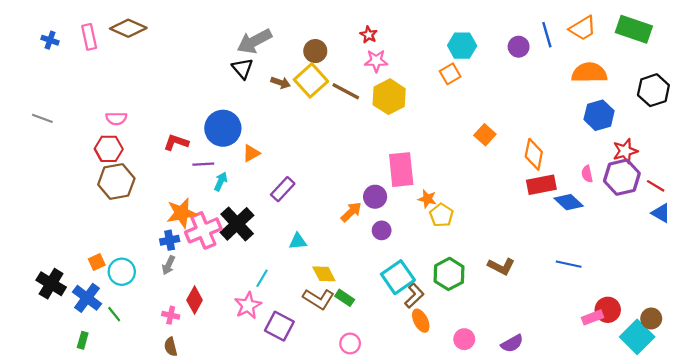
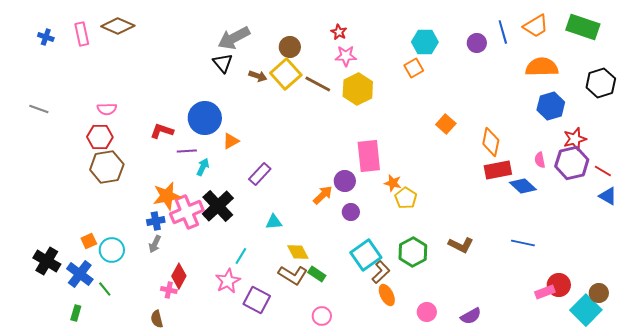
pink cross: (171, 315) -> (169, 290), moved

